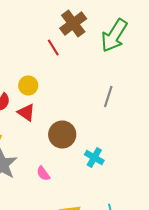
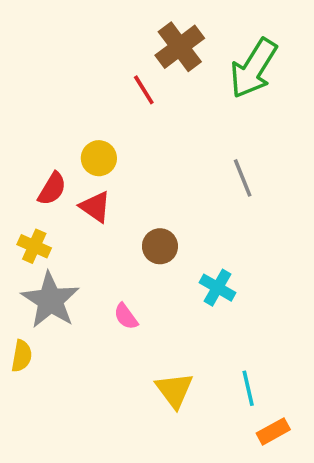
gray line: (108, 96) -> (243, 178), turned -40
brown circle: (62, 134) -> (160, 246), size x0.7

